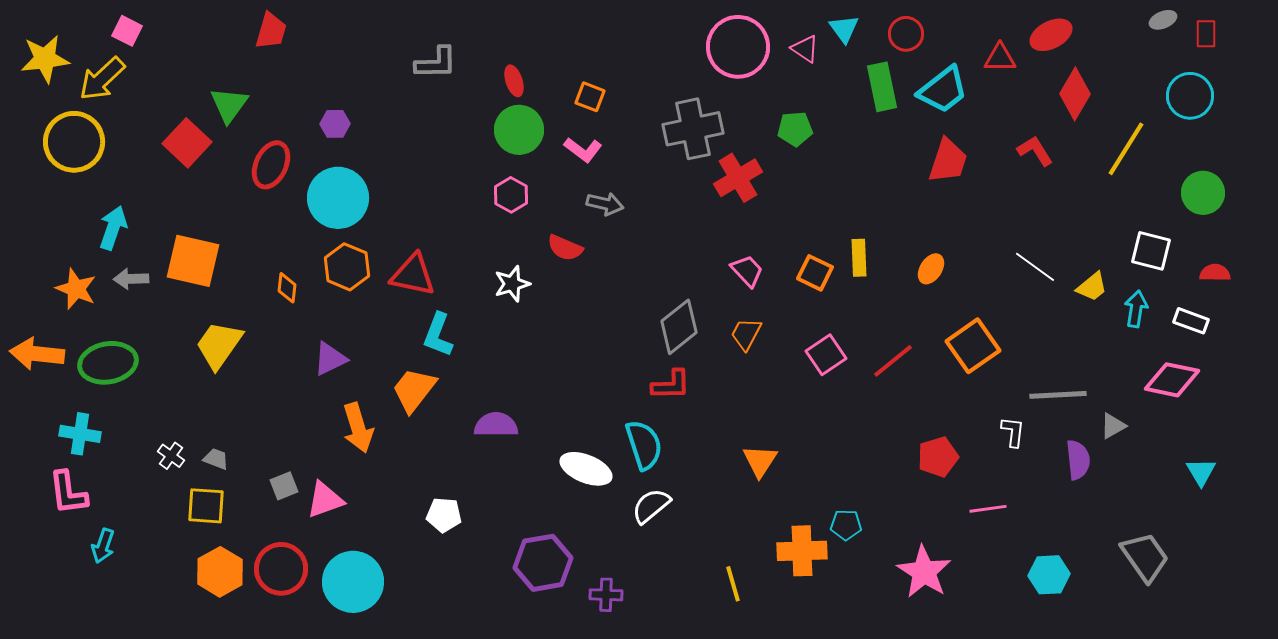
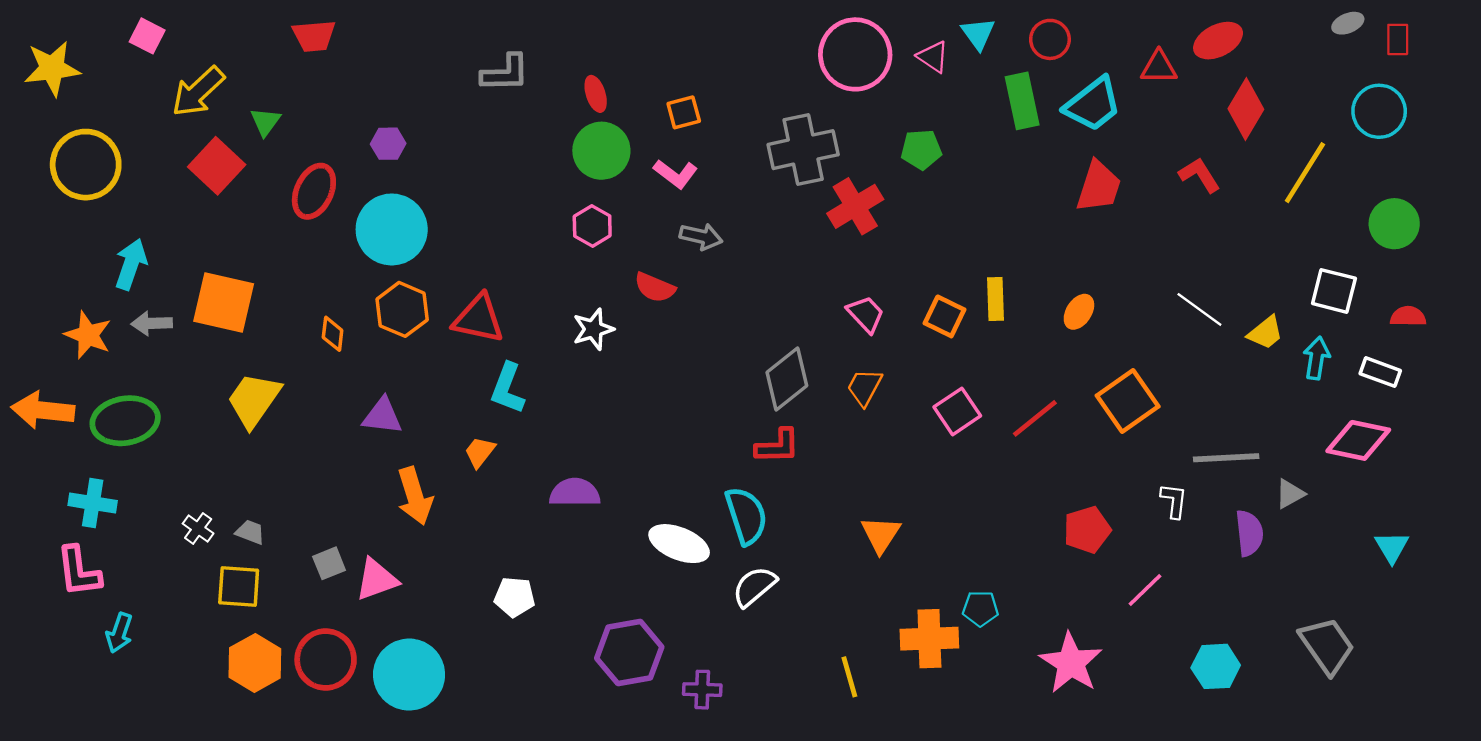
red trapezoid: (271, 31) -> (314, 36), turned 69
yellow arrow: (102, 79) -> (198, 92), moved
orange square: (590, 97) -> (684, 112), turned -36
green triangle: (229, 105) -> (265, 122), size x0.7
purple triangle: (330, 359) -> (382, 416), turned 33
orange trapezoid: (414, 390) -> (480, 452), size x0.6
pink line: (988, 509) -> (1145, 590), turned -36

